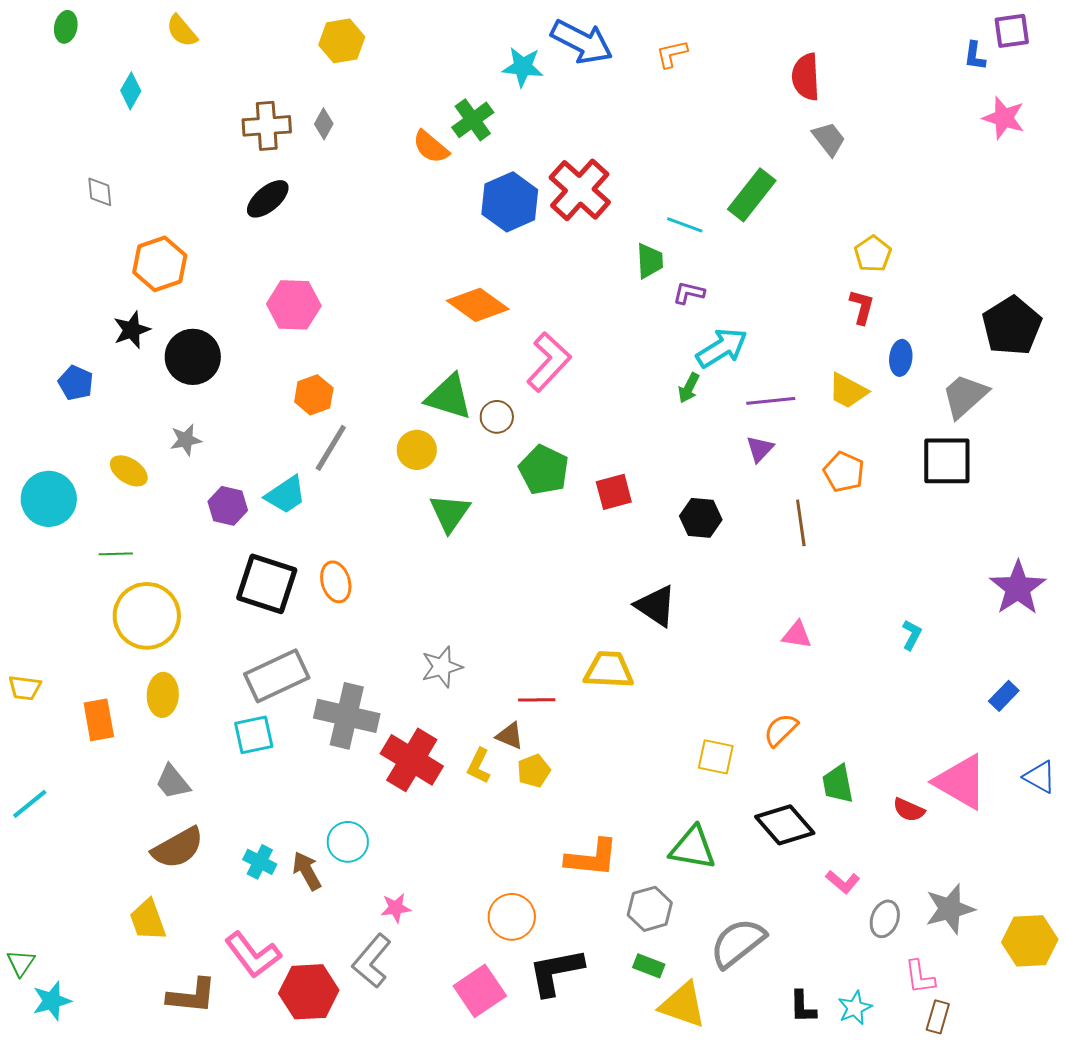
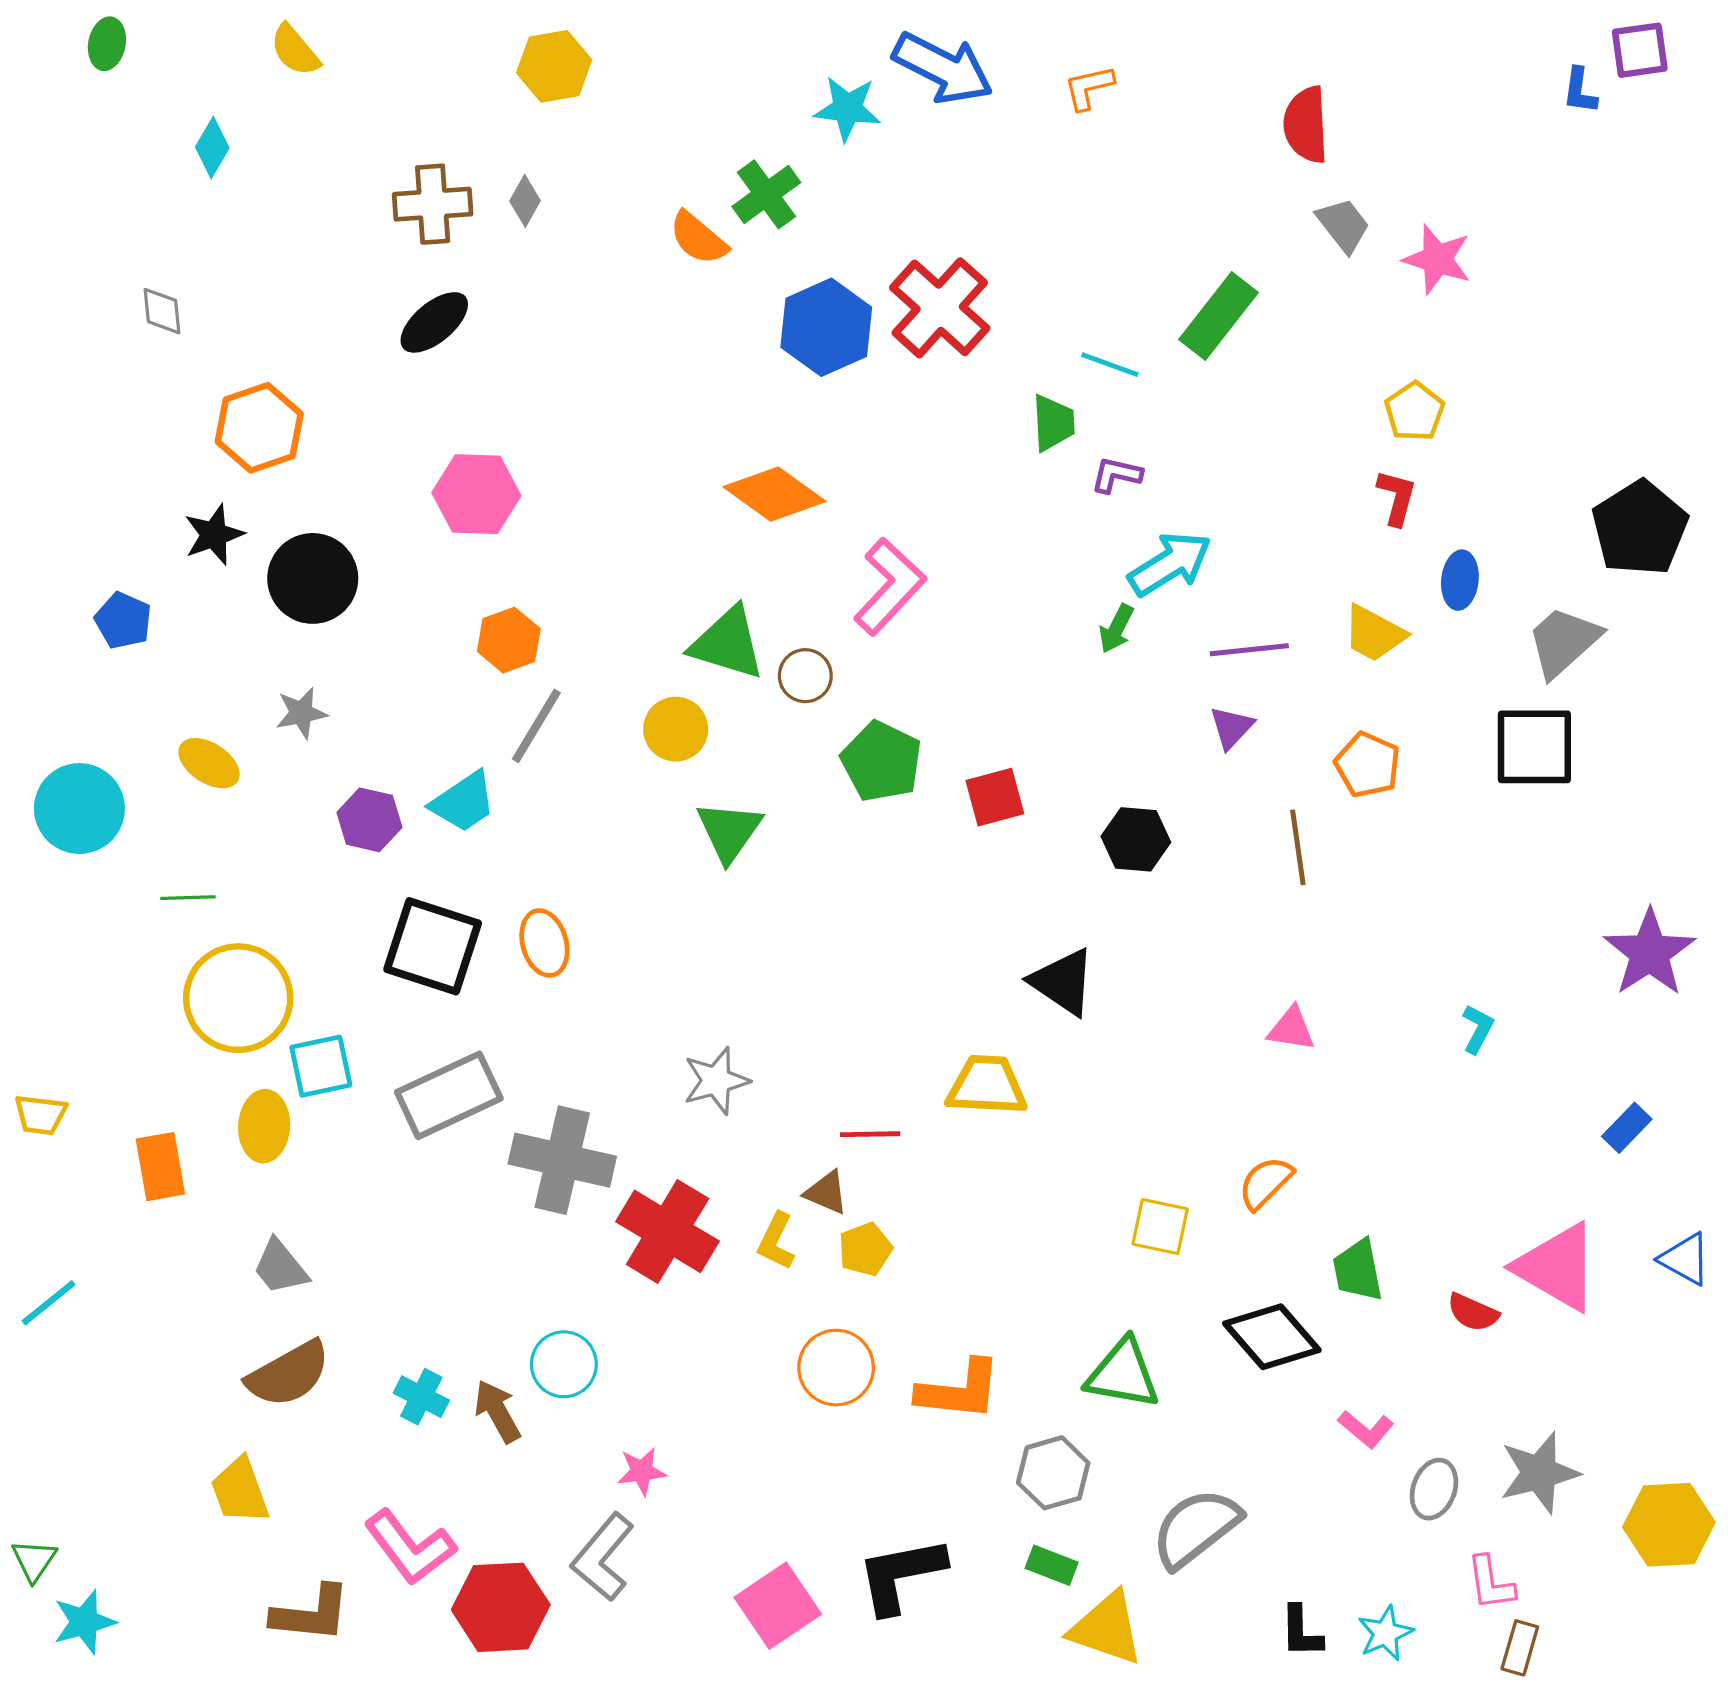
pink star: (1004, 118) -> (1437, 259), moved
cyan square: (254, 735) -> (321, 1066), moved
orange circle: (512, 917) -> (836, 1368), moved

